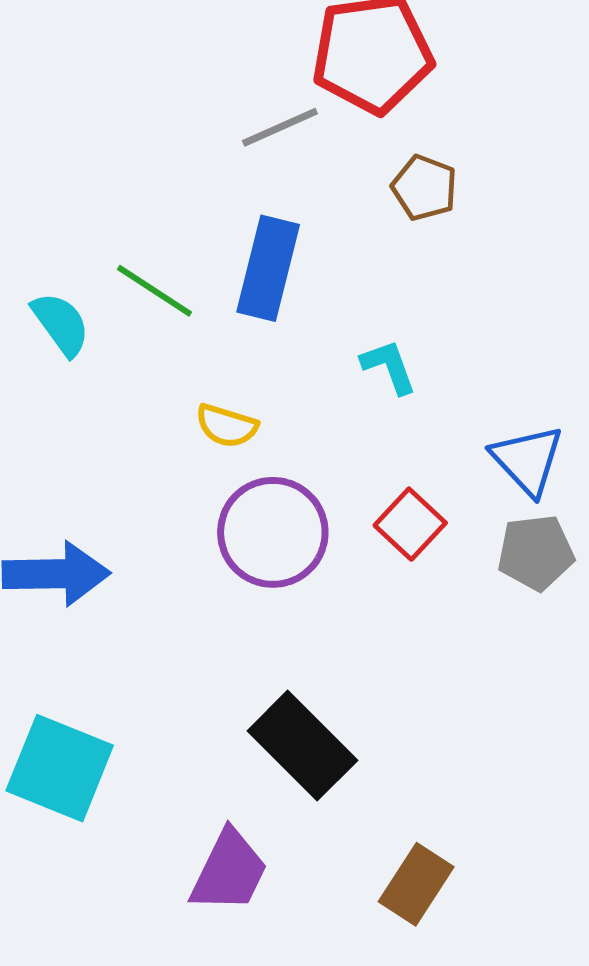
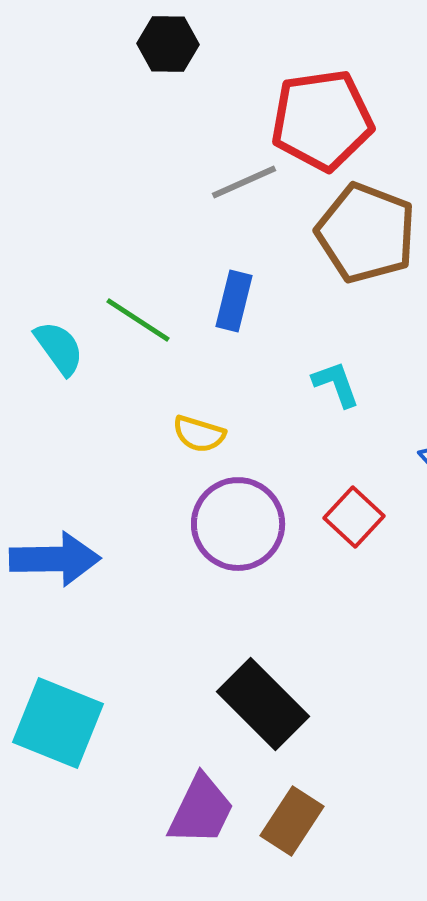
brown pentagon: (424, 188) -> (366, 233), size x1.8
blue rectangle: (268, 268) -> (234, 301), size x0.7
brown rectangle: (416, 884) -> (292, 821), moved

